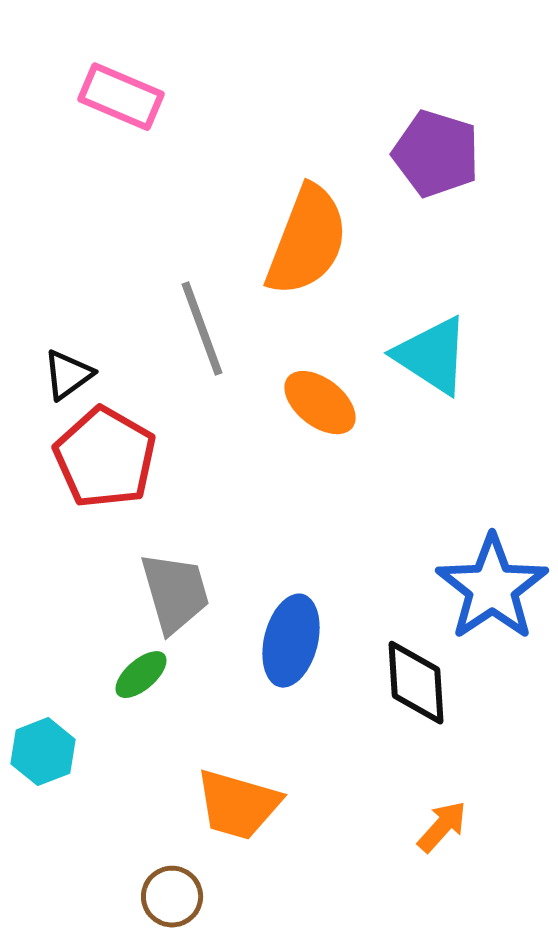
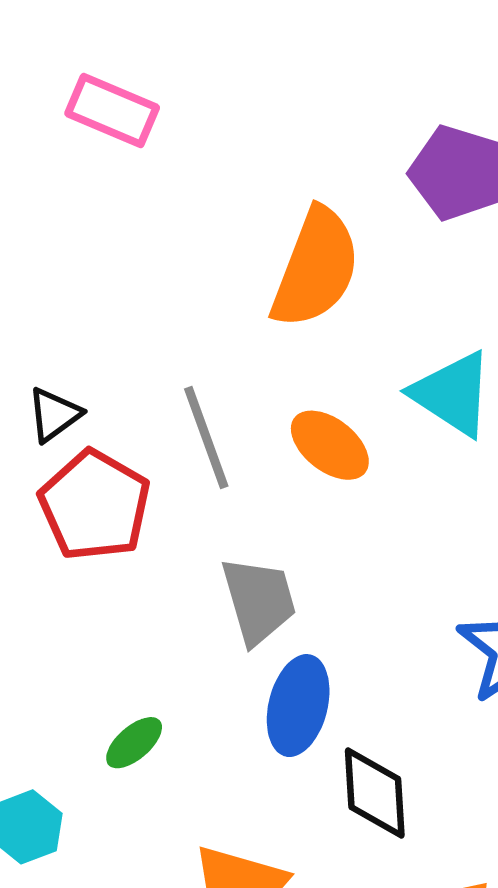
gray line: (202, 329) -> (206, 438), moved
gray trapezoid: (175, 593) -> (259, 601), moved
black diamond: (416, 683) -> (375, 793), moved

